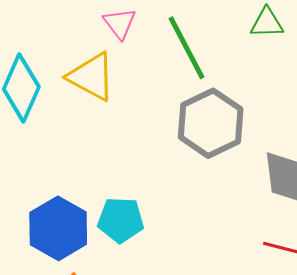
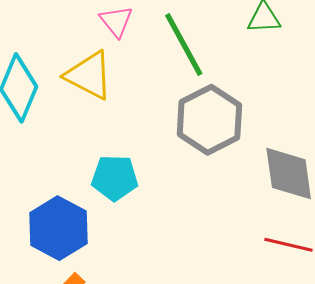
cyan pentagon: (121, 220) -> (115, 178), moved

